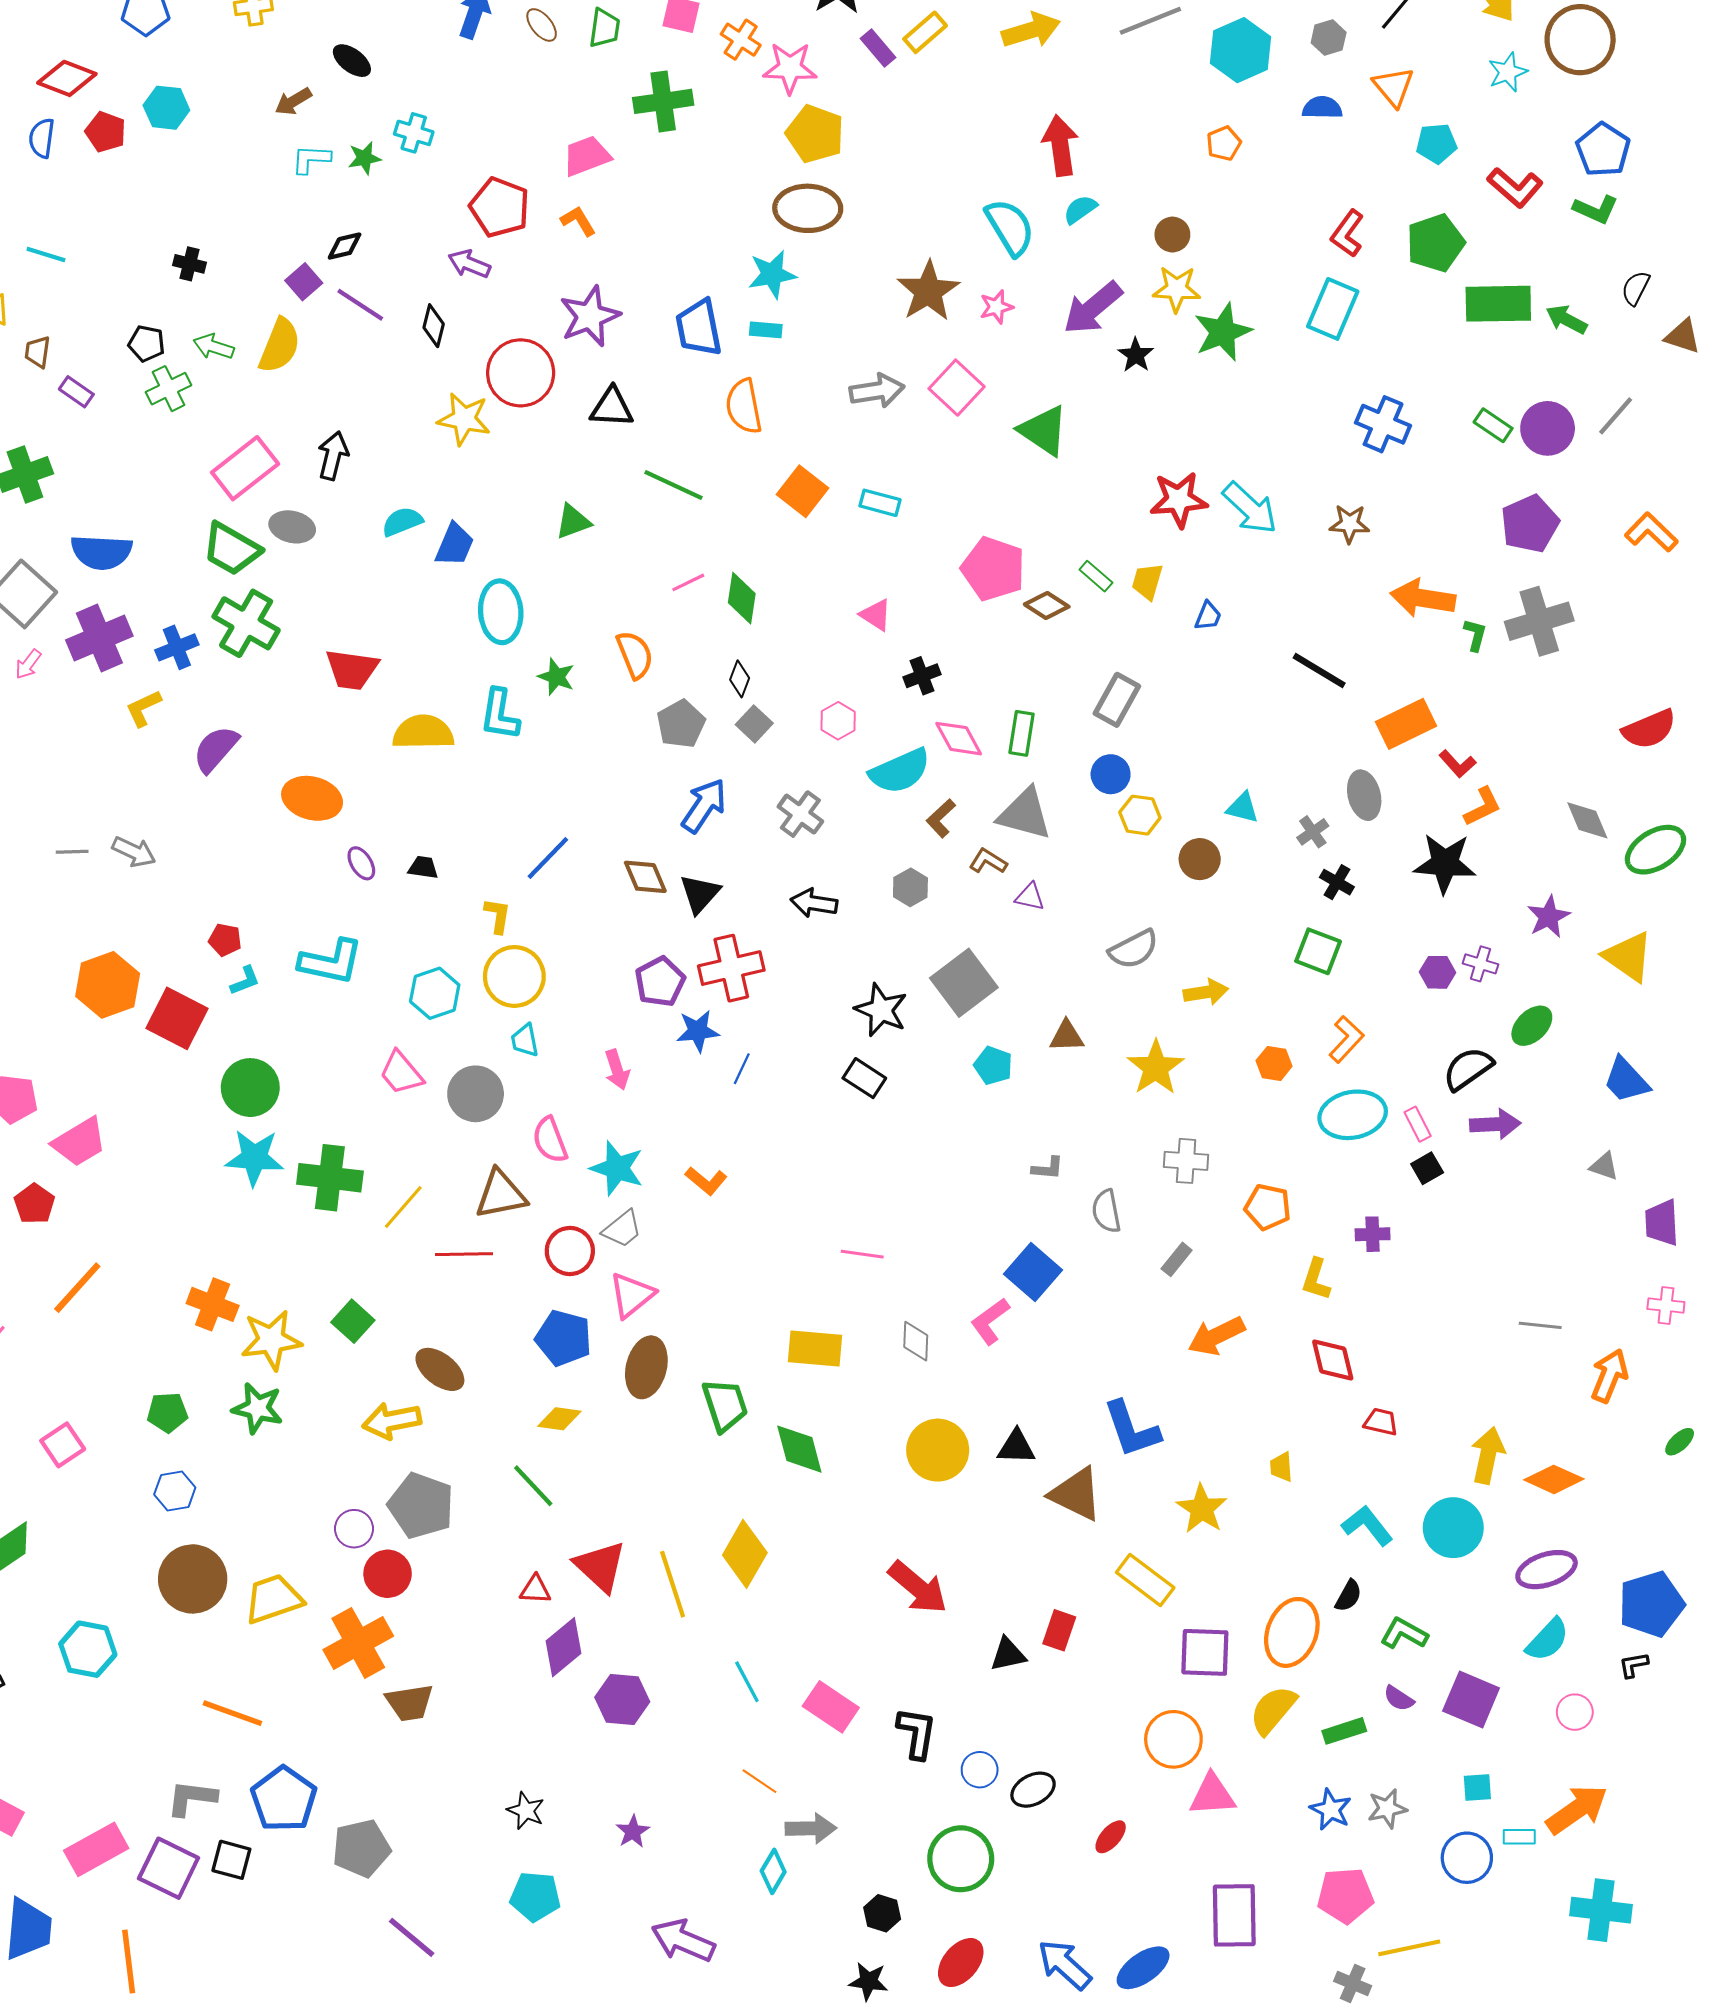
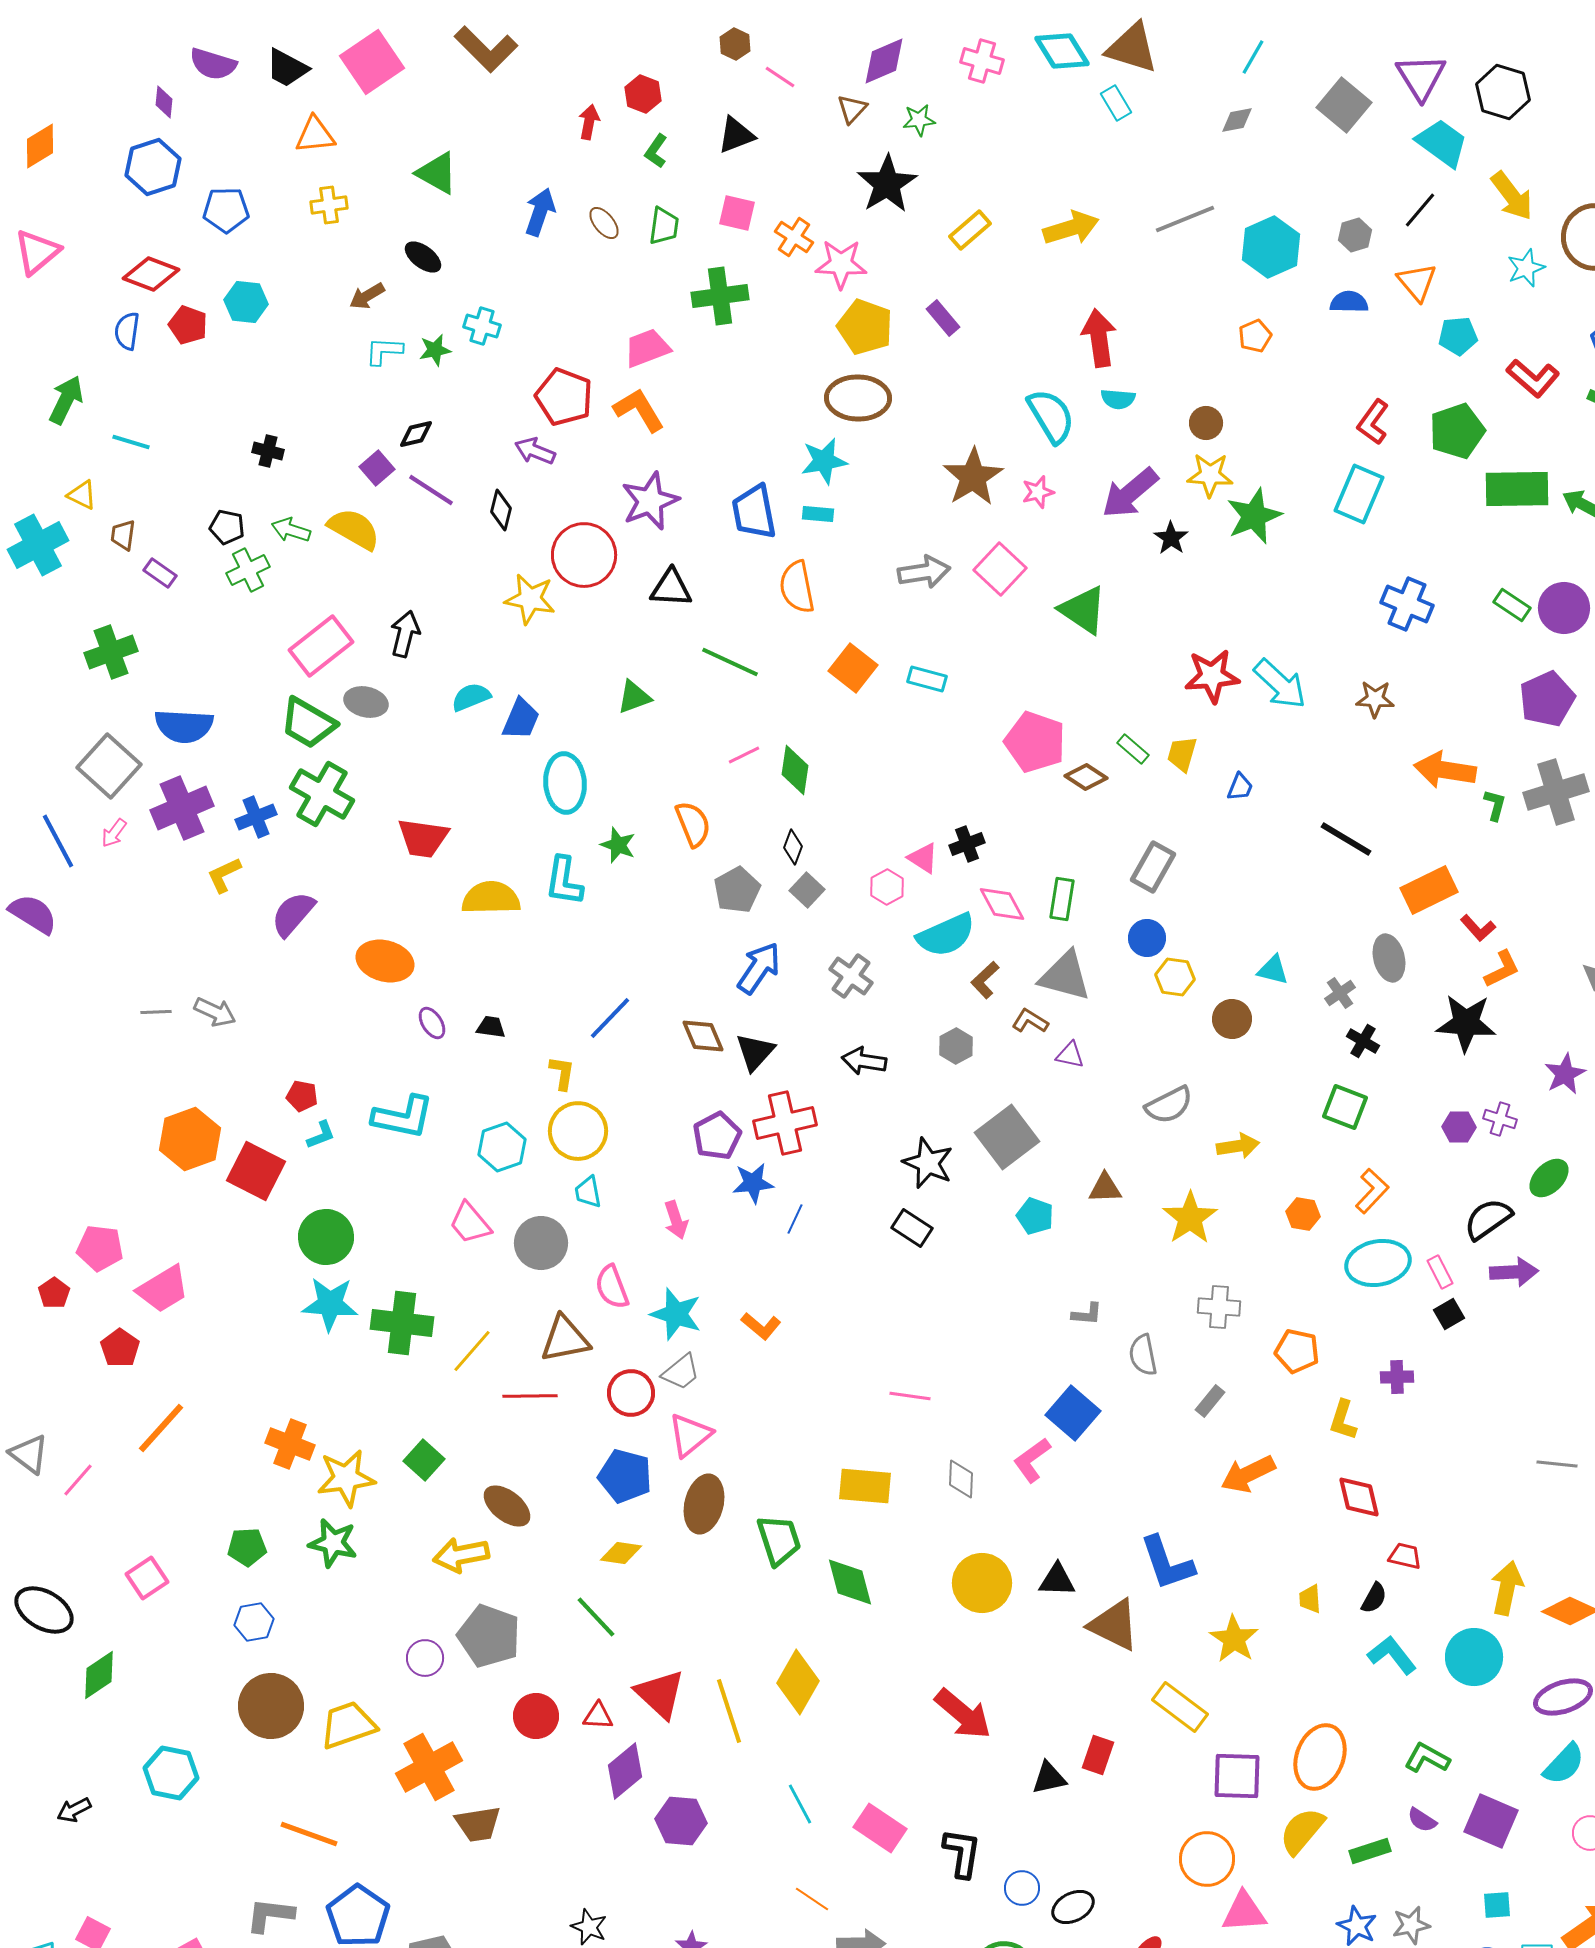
purple rectangle: (878, 48) -> (943, 318), moved
cyan semicircle: (1080, 209) -> (1118, 399), turned -140
orange L-shape: (578, 221) -> (639, 410), size x1.5
yellow semicircle: (280, 346) -> (354, 529), turned -82
pink triangle: (876, 615) -> (923, 858), moved
red circle: (388, 1574) -> (536, 1716), moved
black semicircle: (1348, 1596) -> (1374, 1598), moved

